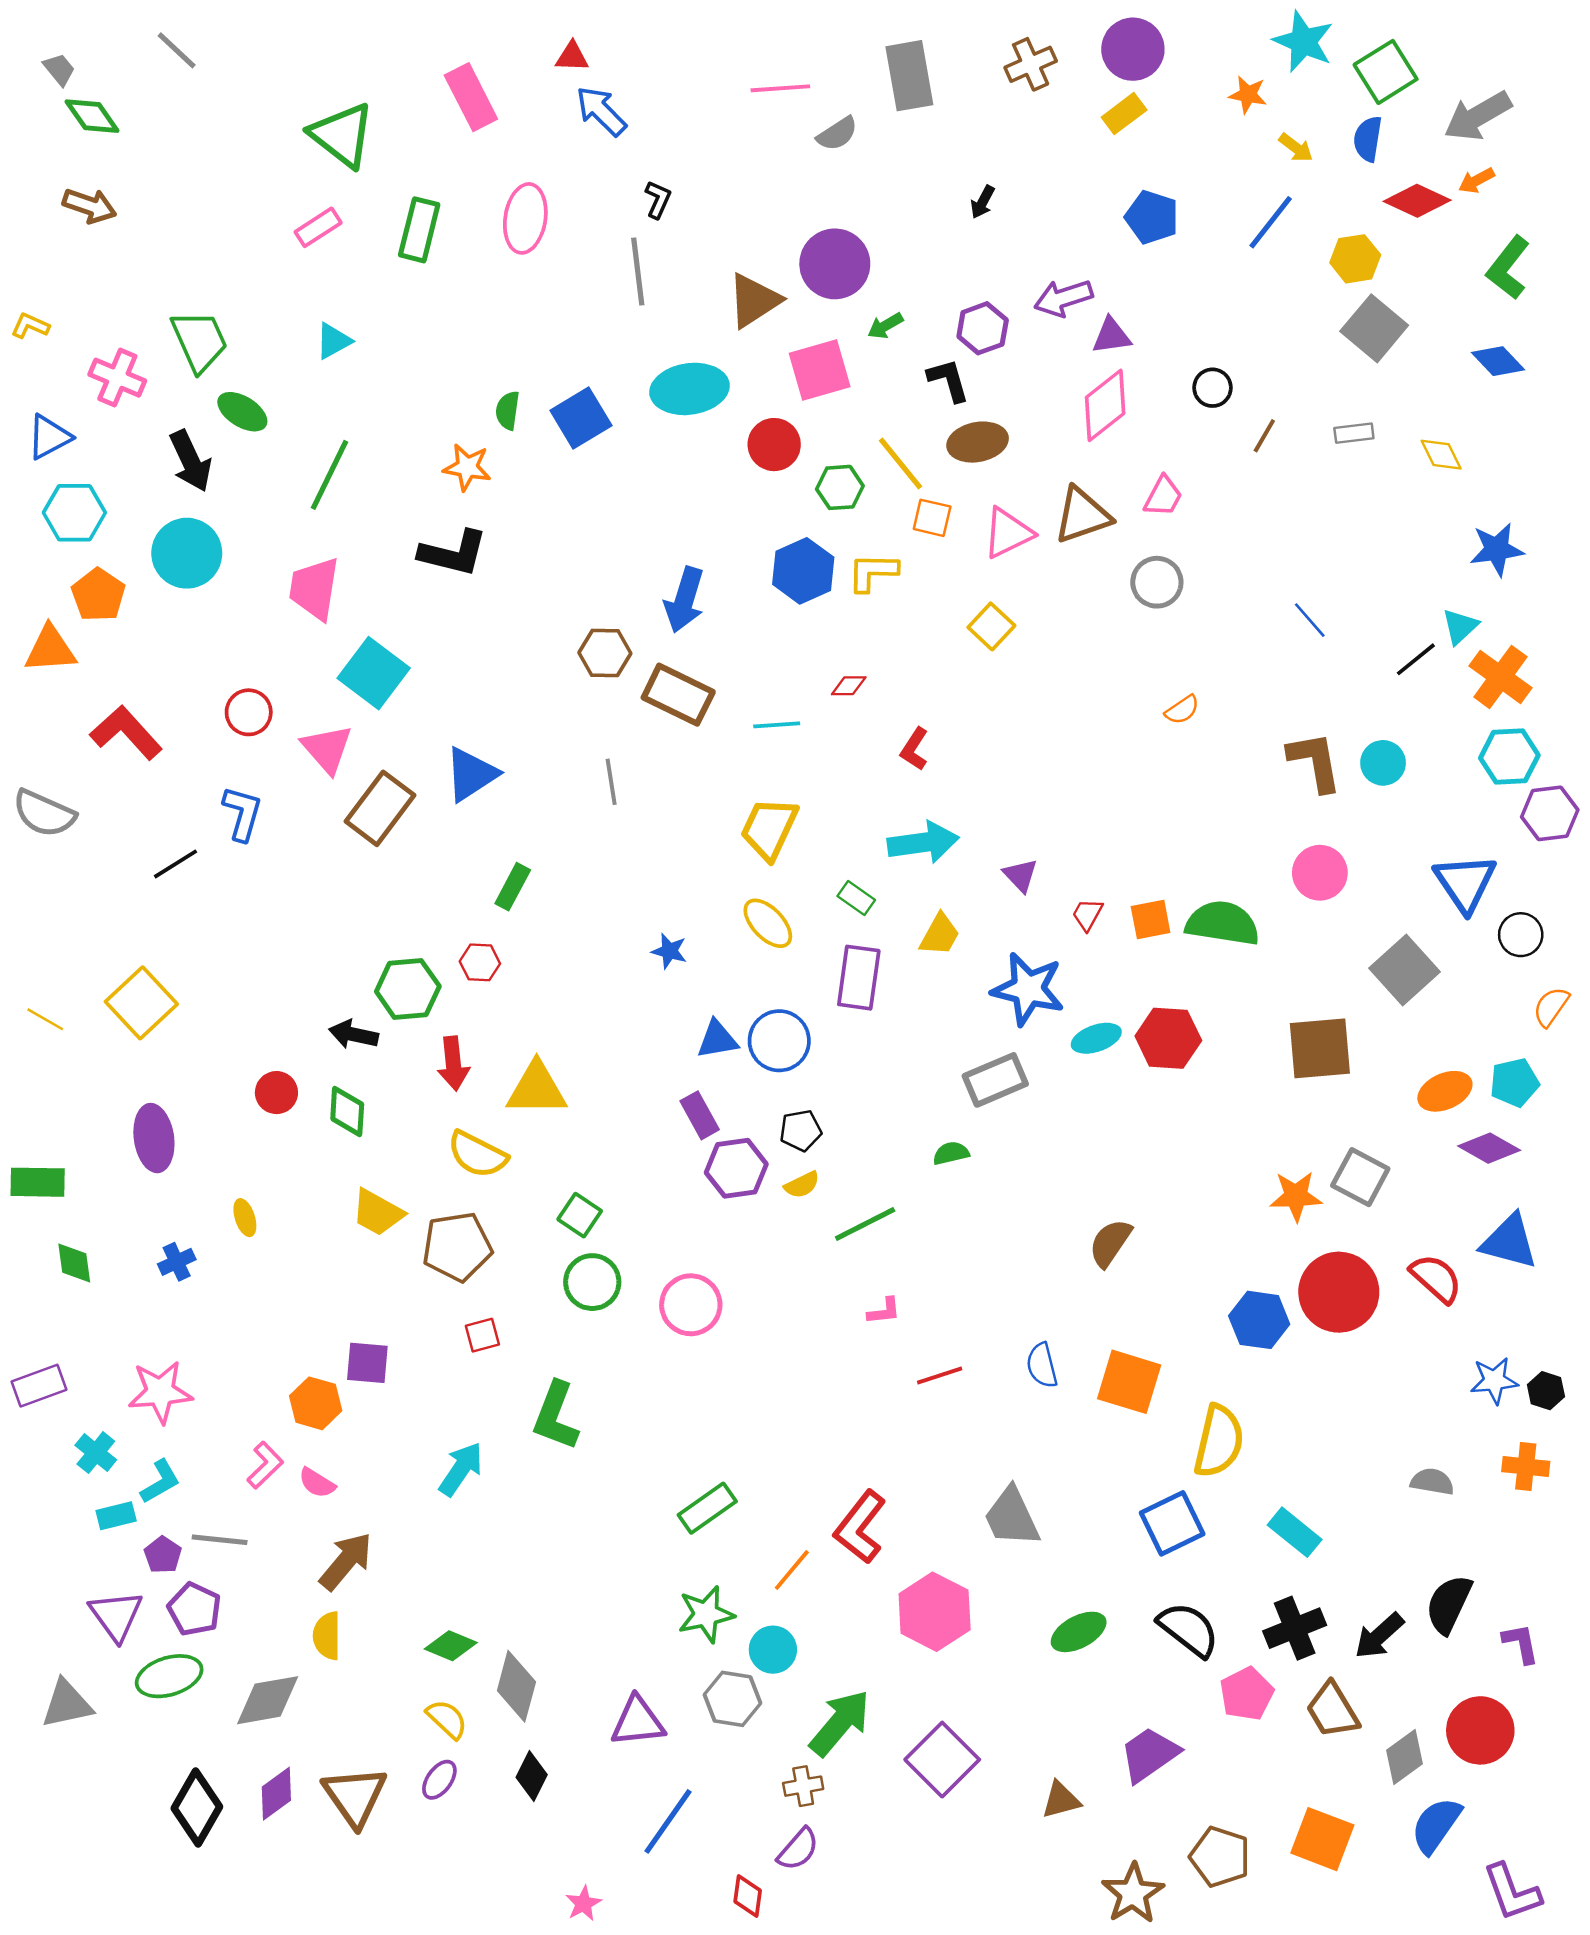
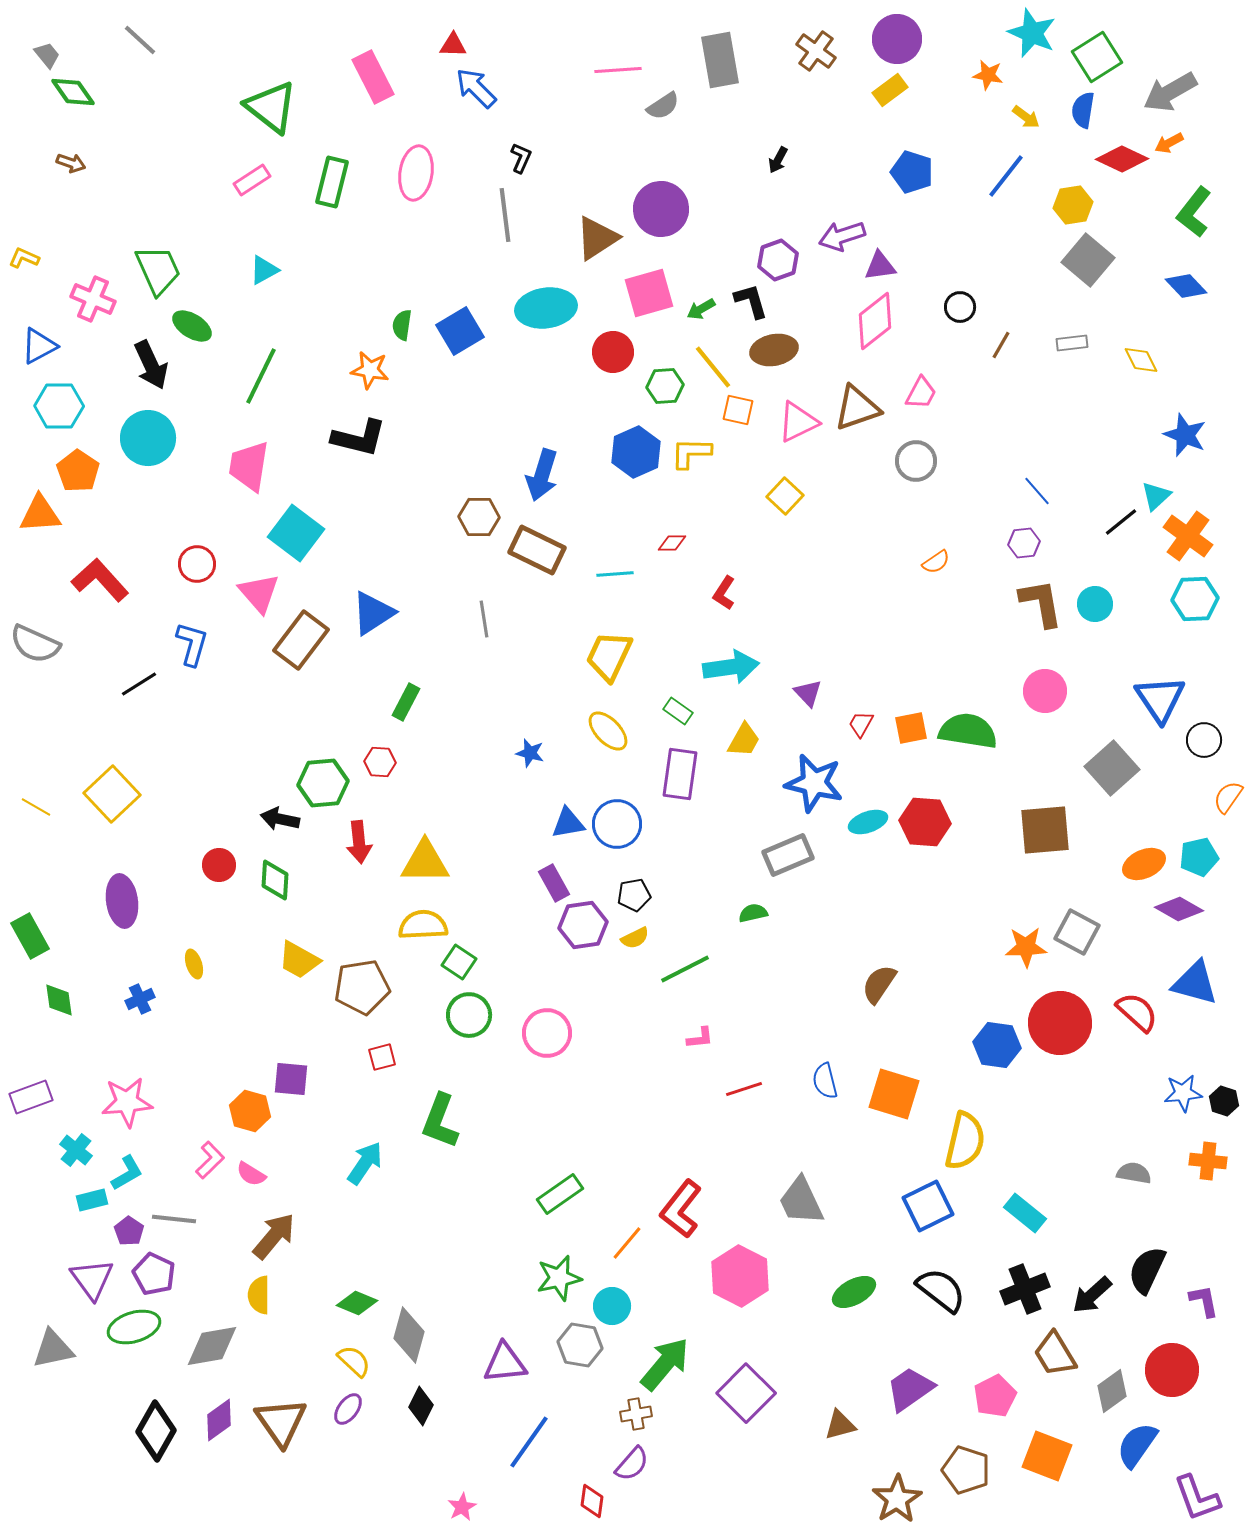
brown cross: (1031, 64) -> (816, 51), turned -30
brown arrow: (90, 206) -> (71, 163), size x0.7
green arrow: (885, 326) -> (701, 309), moved
blue star: (1497, 549) -> (1185, 435), turned 30
purple hexagon: (1550, 813) -> (1024, 543), moved, size x0.7
yellow semicircle: (477, 1154) -> (423, 925), moved, turned 150
green rectangle: (38, 1182) -> (30, 936), turned 60
pink pentagon: (1247, 1694) -> (995, 1396), moved

